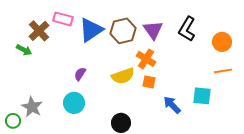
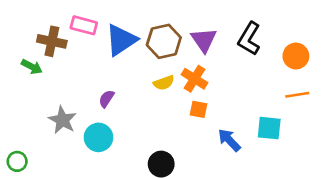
brown cross: (39, 31) -> (52, 41), turned -35
yellow semicircle: (123, 76) -> (164, 83), moved, size x0.7
gray star: (32, 107) -> (62, 120), moved

